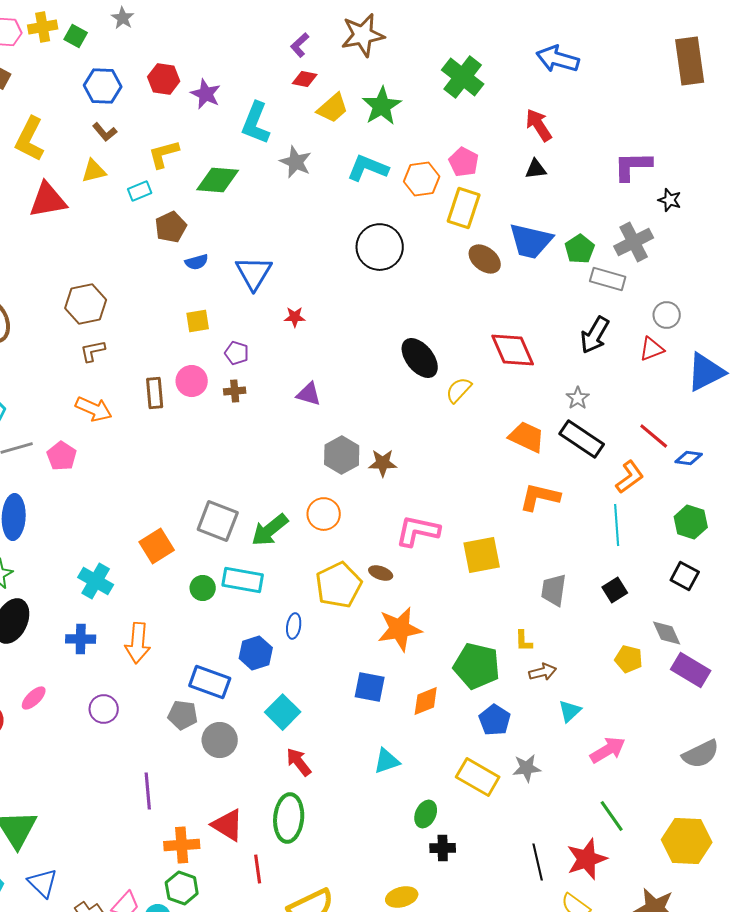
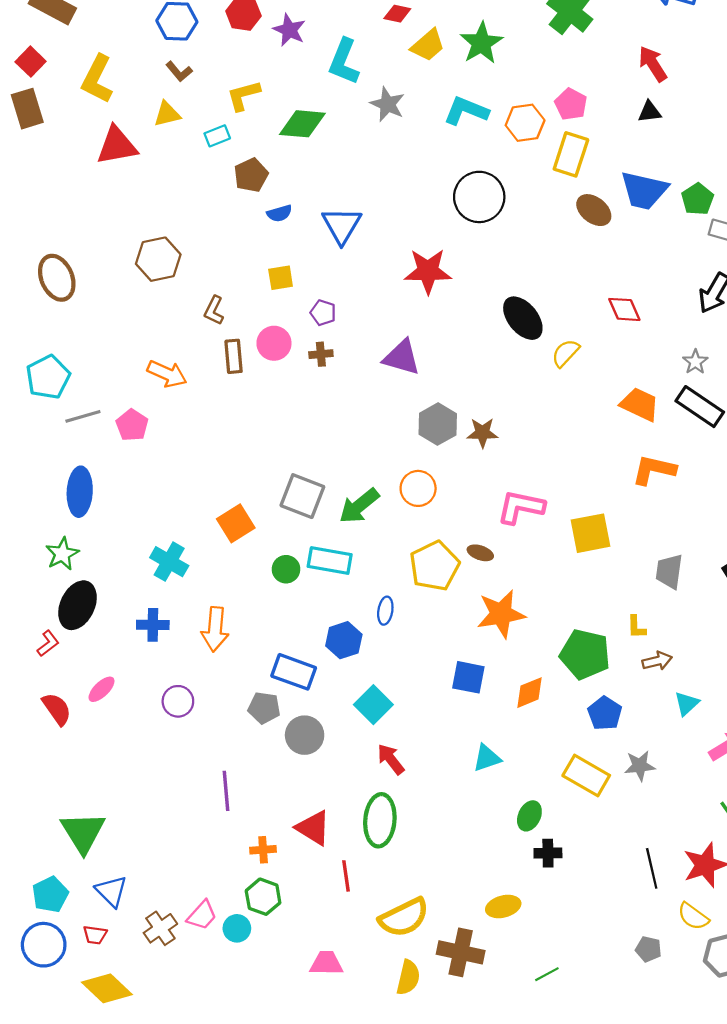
red star: (295, 317) -> (428, 271), moved, size x2.0
red diamond: (513, 350) -> (624, 309), size x0.7
brown L-shape: (93, 351) -> (214, 310), moved, turned -52
purple triangle: (309, 394) -> (402, 357), size x1.4
orange cross: (182, 845) -> (263, 850), size x0.7

